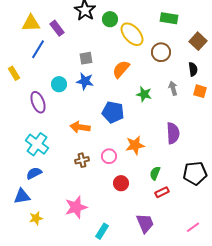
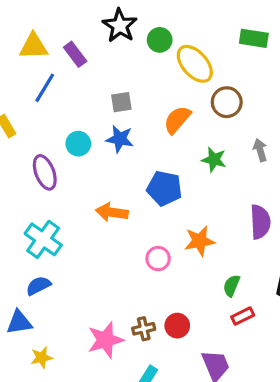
brown circle: (161, 52) -> (227, 102), moved
brown cross: (82, 160) -> (144, 329), moved
red circle: (121, 183) -> (177, 326), moved

